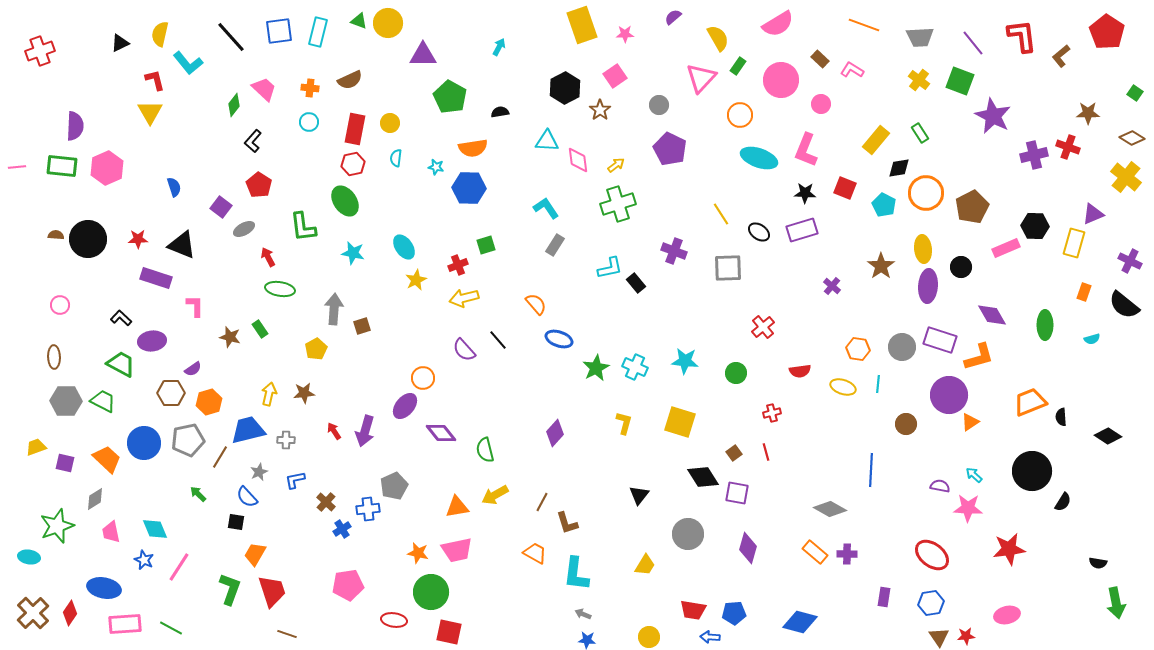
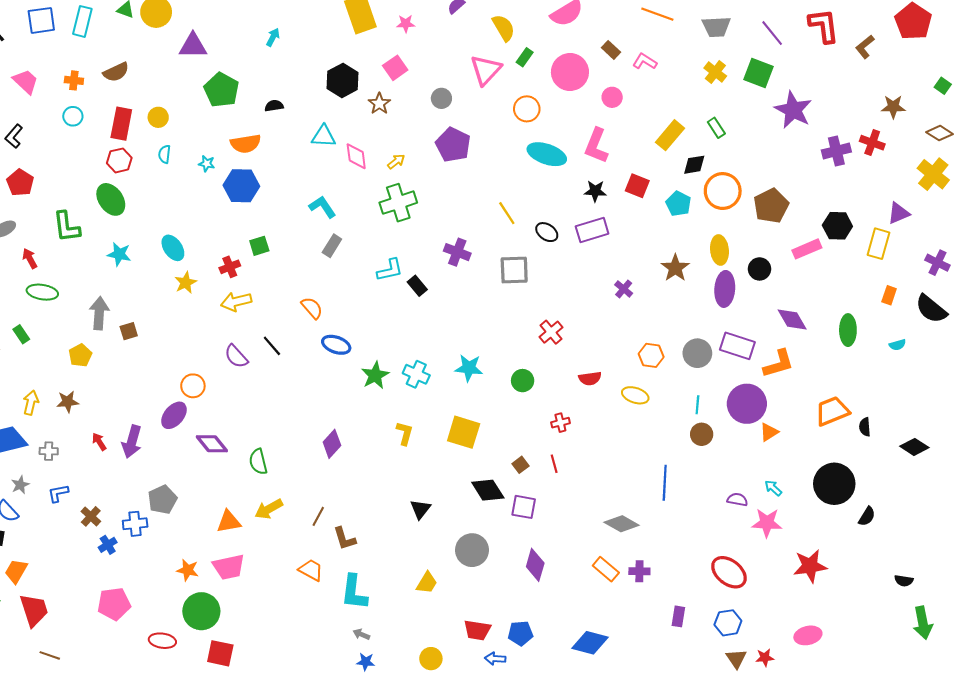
cyan line: (878, 384) -> (697, 405), moved

